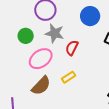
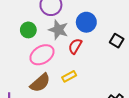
blue circle: (90, 16) -> (86, 22), moved

